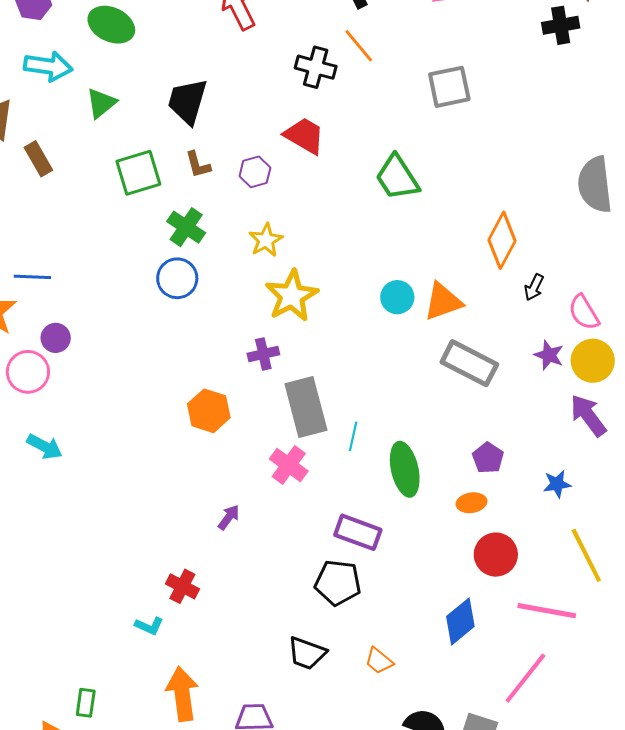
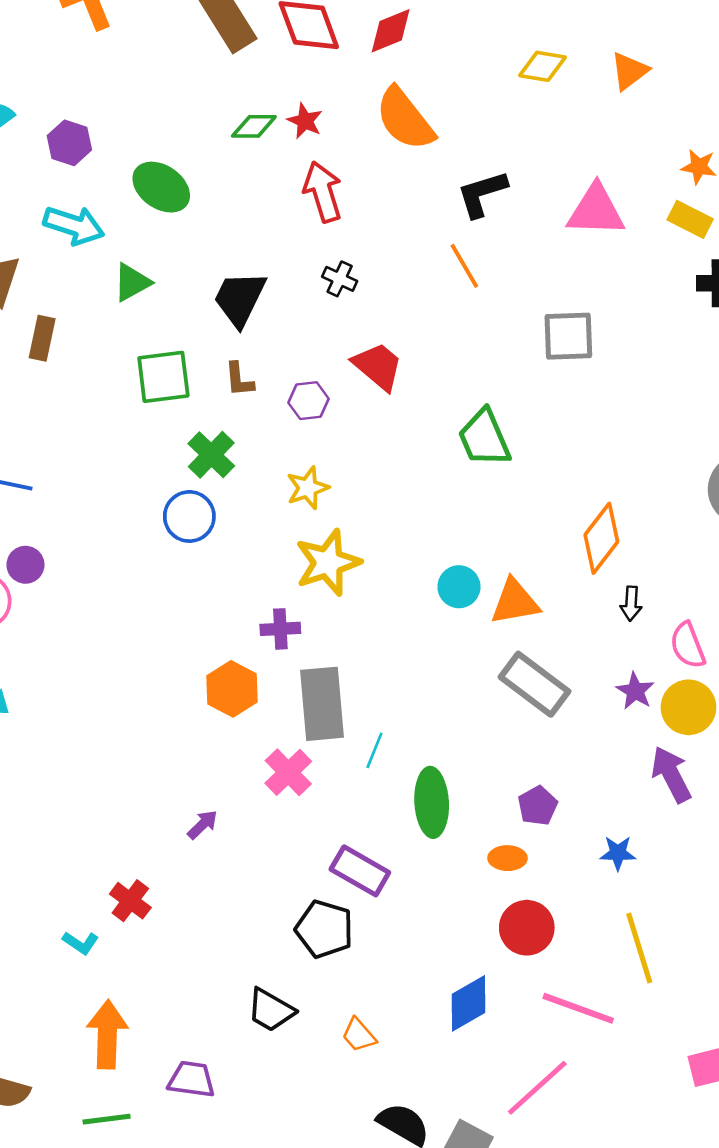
black cross: (316, 67) -> (340, 279), moved, size x0.7
brown rectangle: (38, 159) -> (42, 338), turned 32
black arrow: (534, 287) -> (631, 604), turned -32
orange hexagon: (209, 411) -> (232, 689), moved

